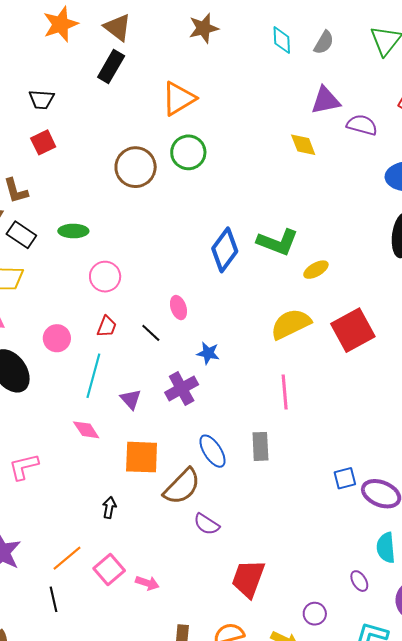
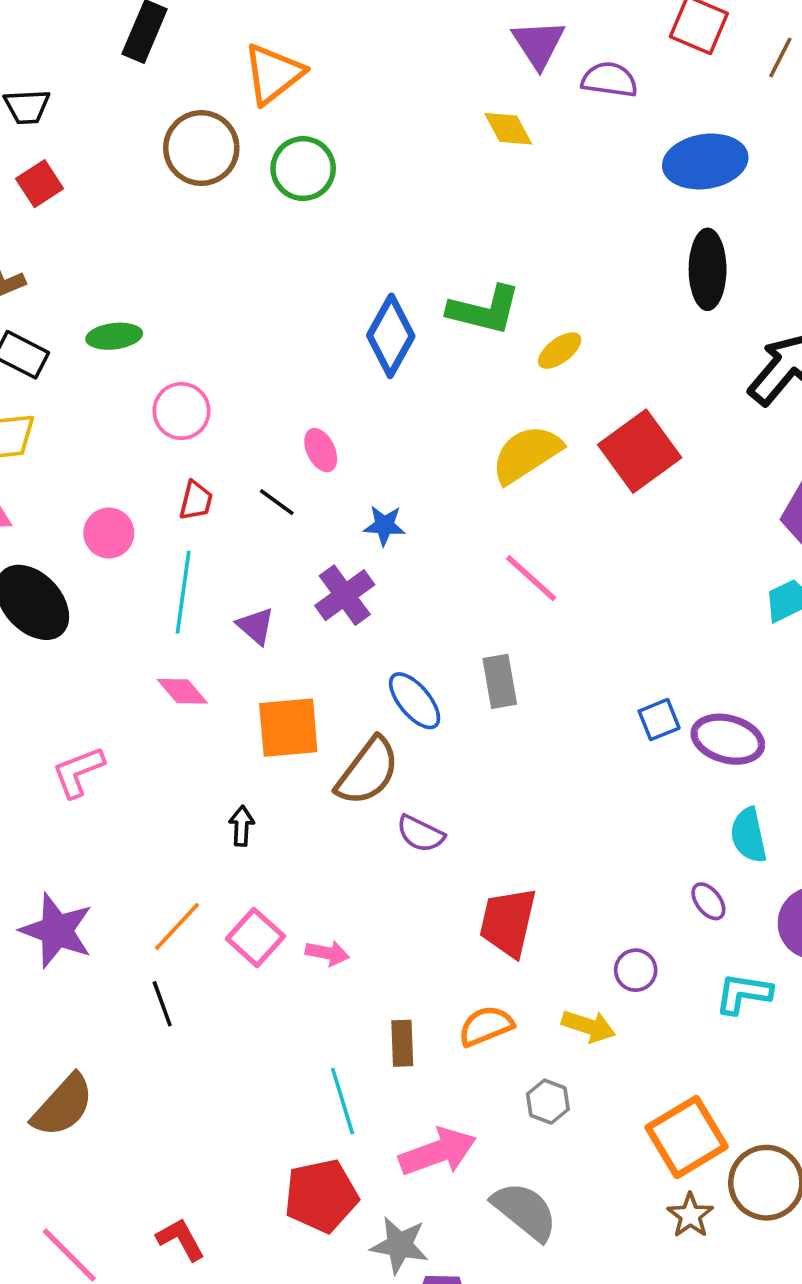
purple triangle: (326, 100) -> (538, 44), turned -44
brown circle: (136, 167) -> (201, 148), moved
pink line: (285, 392) -> (531, 578), turned -36

